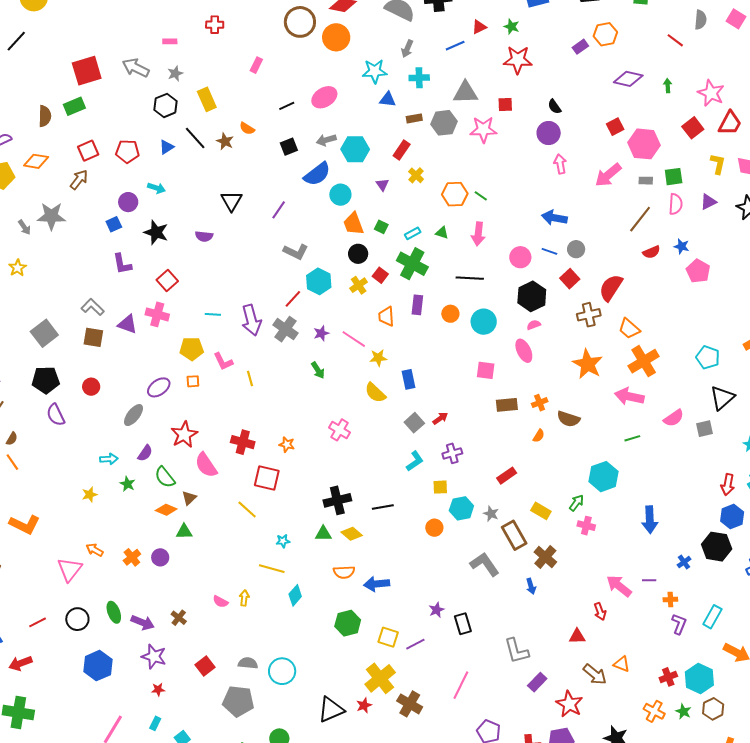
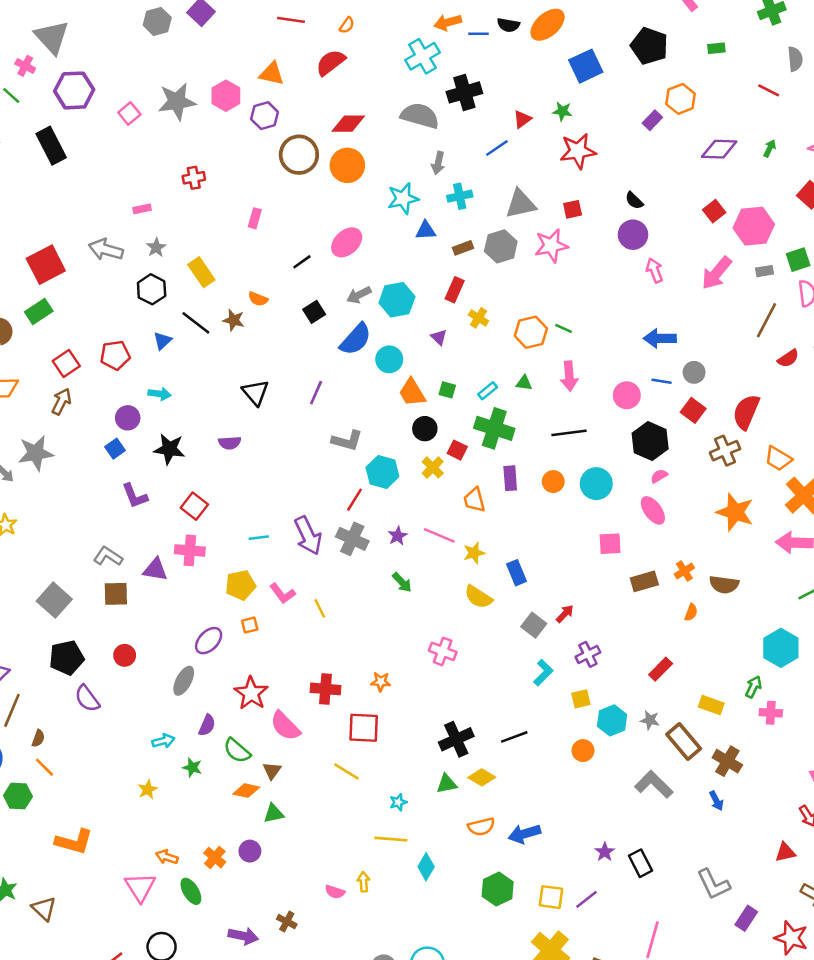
green arrow: (668, 86) -> (770, 148), turned 40
green ellipse: (114, 612) -> (191, 891), moved

